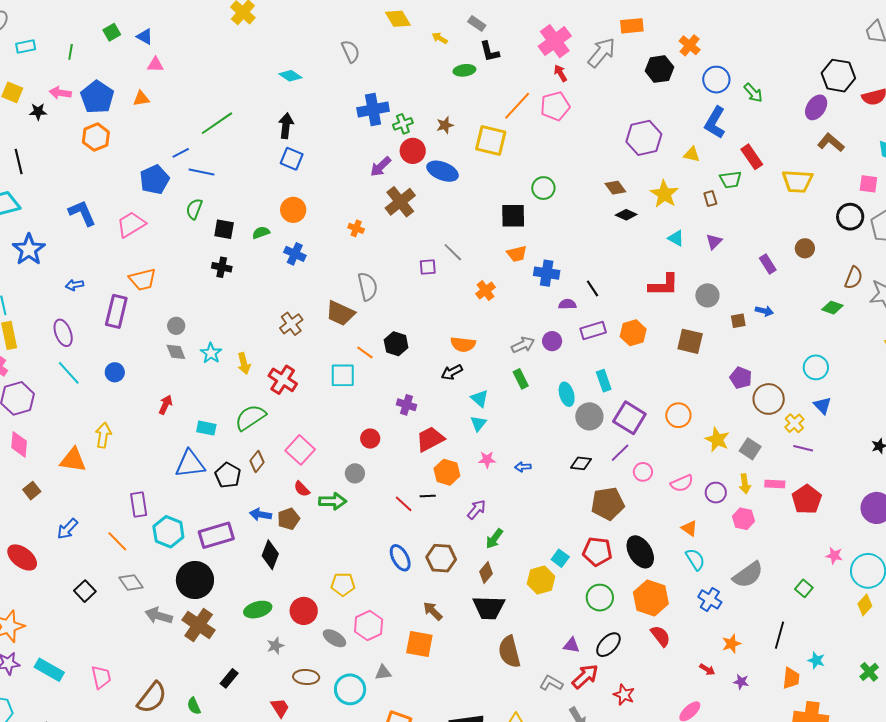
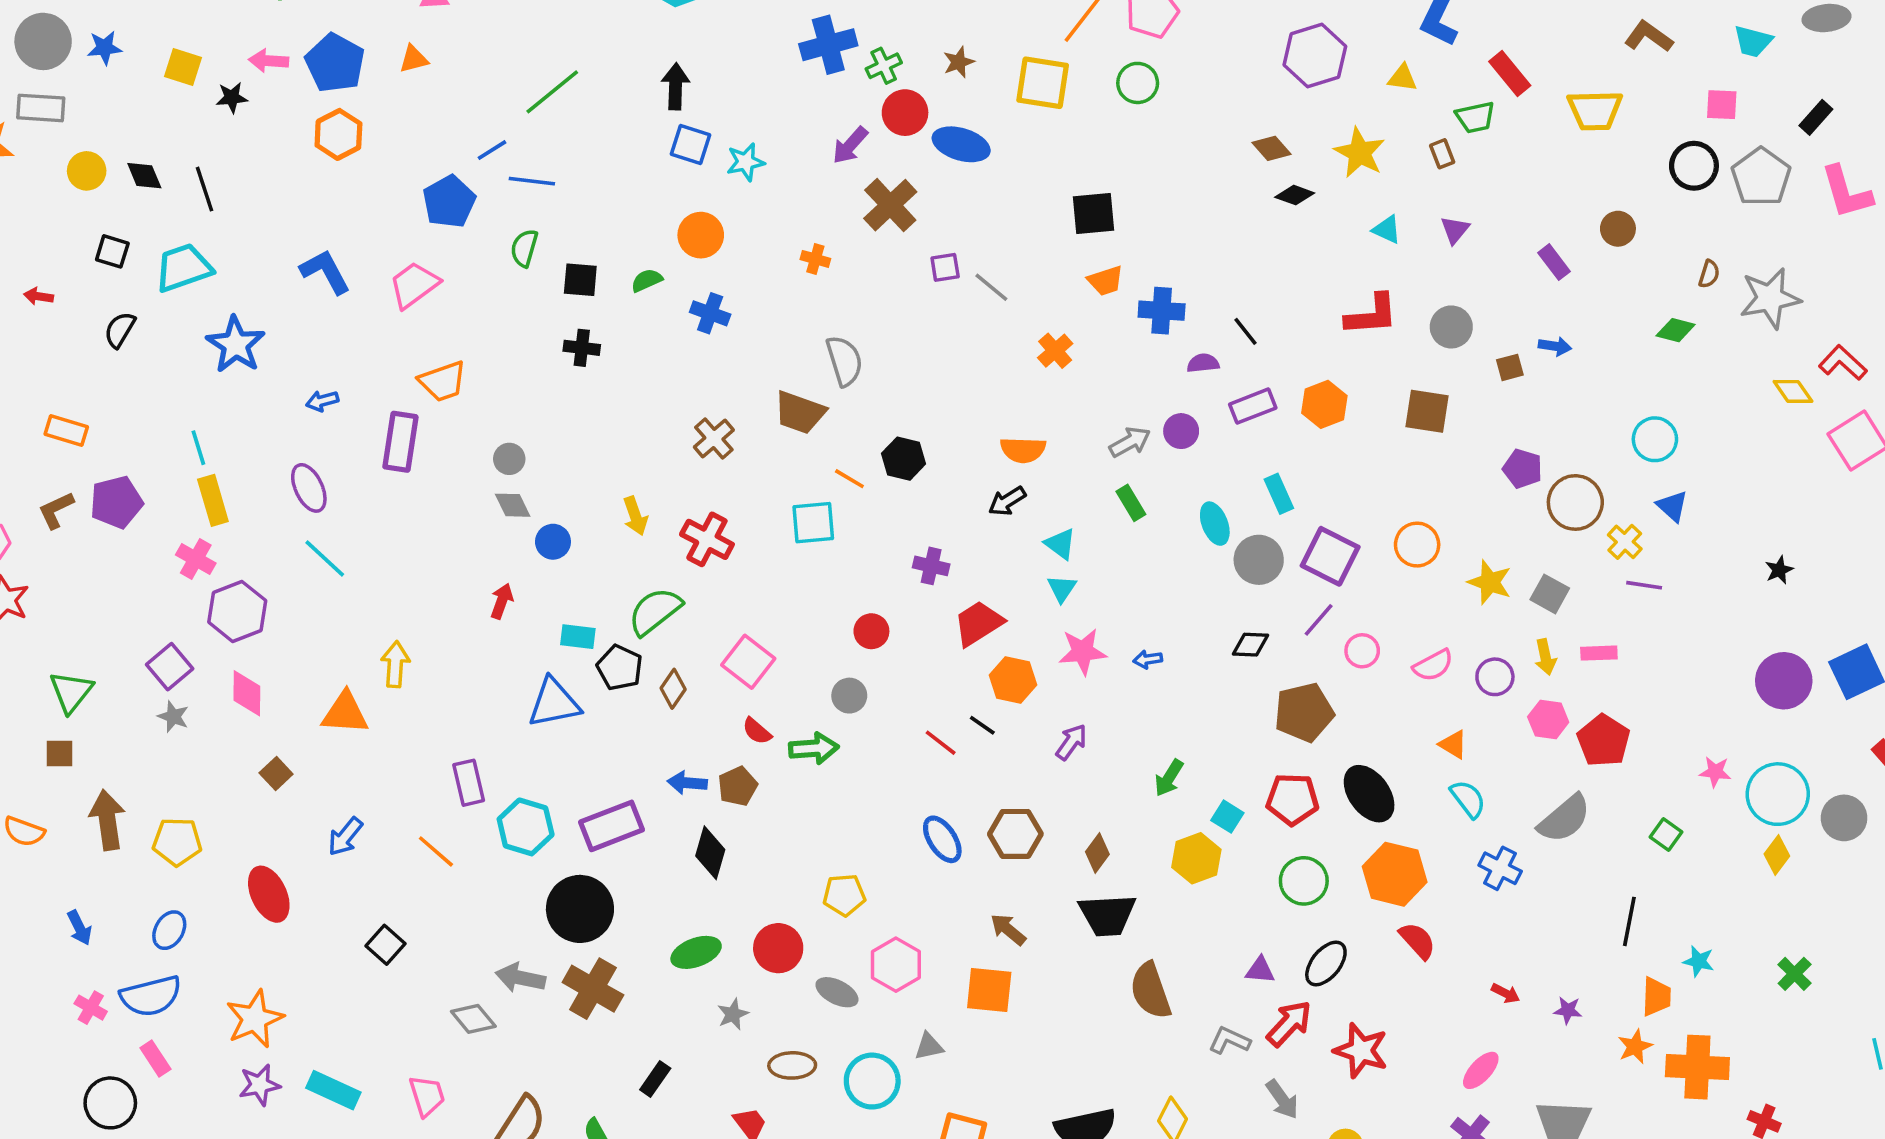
green circle: (543, 188) -> (1138, 83), moved
purple square: (428, 267) -> (945, 267), moved
brown semicircle: (854, 278) -> (1709, 274), size x0.7
cyan star: (211, 353) -> (746, 162), moved, turned 30
blue circle: (115, 372) -> (553, 542), moved
pink star: (487, 460) -> (1083, 652), size x1.5
black pentagon: (228, 475) -> (620, 668), moved
black line: (428, 496) -> (982, 725), turned 42
red pentagon: (807, 499) -> (1604, 741), moved
green arrow: (494, 539) -> (1169, 778), moved
red ellipse: (22, 557) -> (269, 894), turned 32
gray diamond: (131, 582) -> (473, 1019), moved
orange star: (731, 644) -> (1635, 1047), moved
red star: (624, 695) -> (1361, 1051), size x1.4

